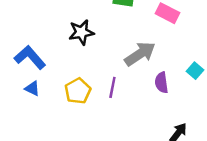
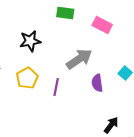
yellow pentagon: (78, 91) -> (27, 78), moved

